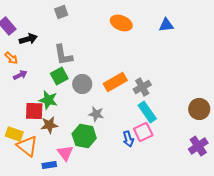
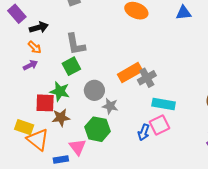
orange arrow: (11, 58) -> (35, 47), moved
gray circle: (82, 84) -> (94, 90), moved
gray cross: (142, 87) -> (147, 78), moved
cyan rectangle: (147, 112) -> (164, 104), turned -45
blue arrow: (128, 139) -> (144, 132), turned 35

